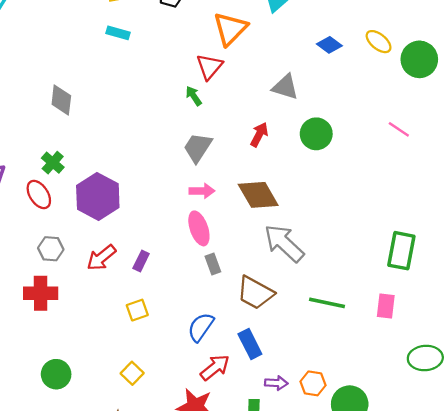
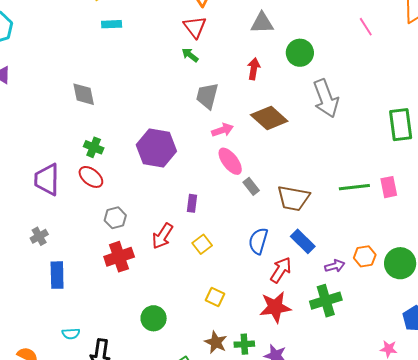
pink line: (399, 129) -> (366, 27), turned 42
purple hexagon: (98, 197) -> (156, 148), moved
gray arrow: (284, 243) -> (326, 98), moved, turned -135
red arrow: (101, 258) -> (162, 236), moved
pink rectangle: (386, 306) -> (389, 187), moved

